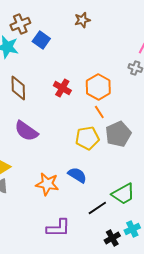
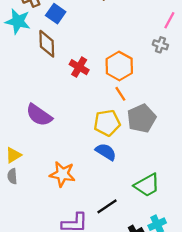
brown diamond: (18, 88) -> (47, 44), moved
blue semicircle: (77, 175) -> (106, 152), moved
black line: (97, 208) -> (107, 206), moved

